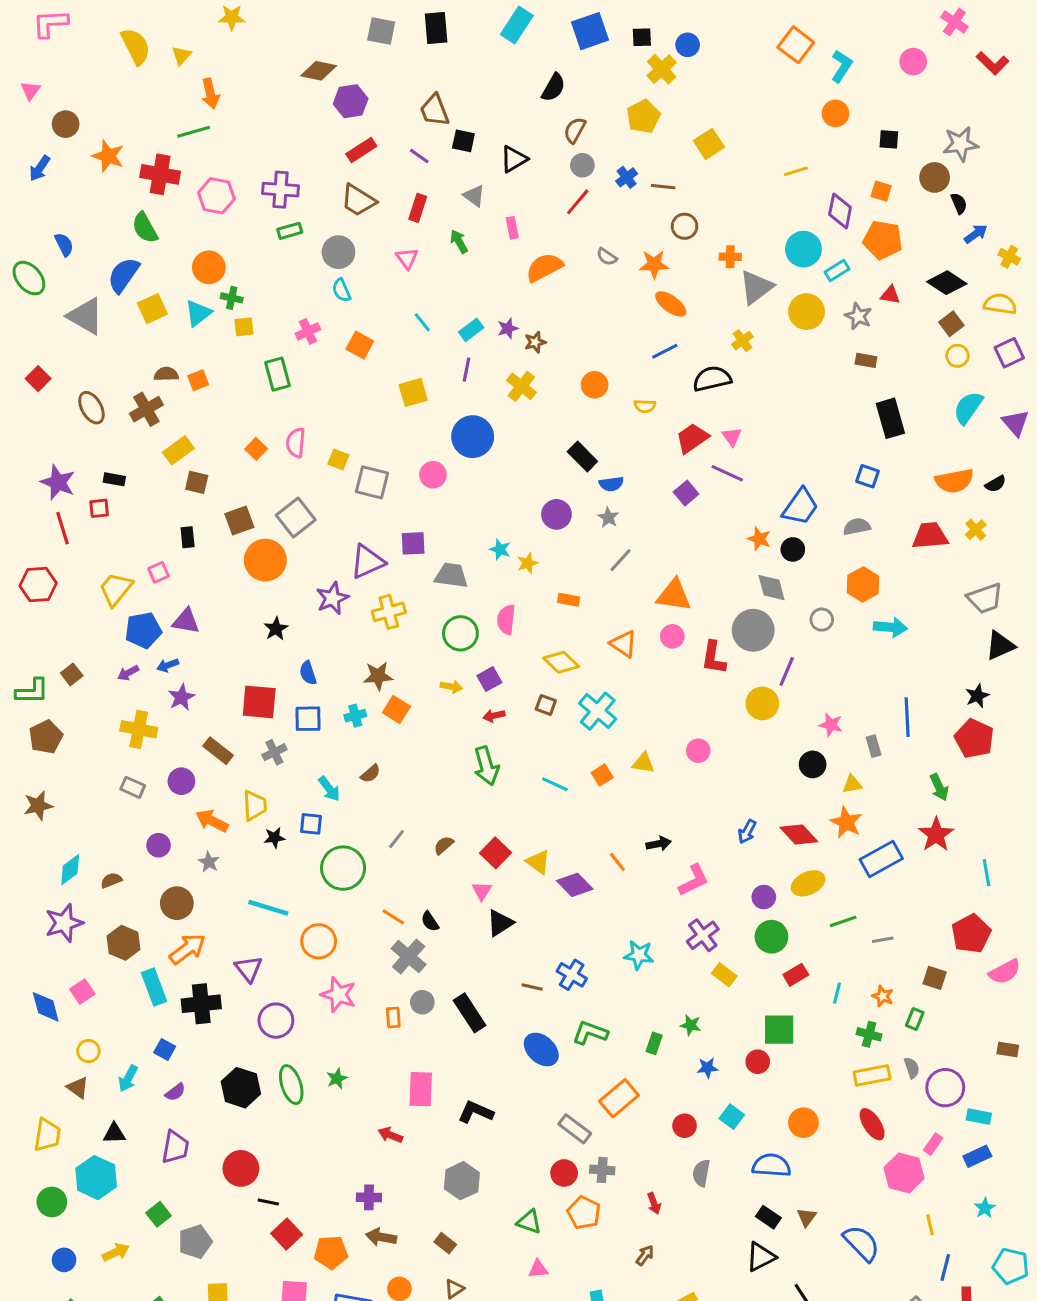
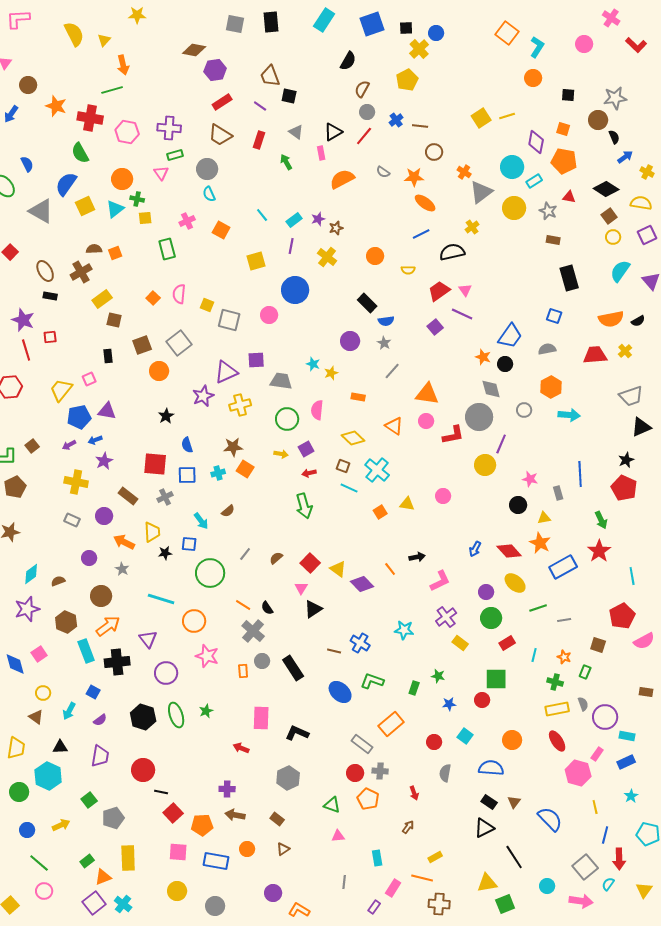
yellow square: (709, 144) -> (481, 118), moved
black triangle: (514, 159) -> (333, 132), moved
orange cross: (730, 257) -> (464, 172), turned 32
pink triangle: (407, 258) -> (161, 173), moved
black rectangle: (114, 479) -> (50, 296), moved
orange circle: (265, 560) -> (159, 371), size x0.7
red L-shape: (714, 658) -> (453, 435), turned -110
cyan line: (555, 784) -> (349, 488), moved
yellow ellipse: (808, 883) -> (515, 583), turned 65

